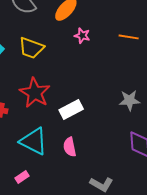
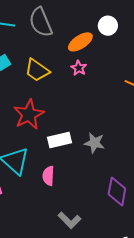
pink star: (82, 36) -> (79, 68), moved
gray star: (129, 100) -> (94, 143), moved

